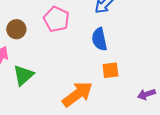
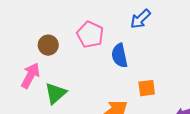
blue semicircle: (99, 39) -> (119, 56), moved

